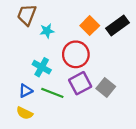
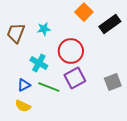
brown trapezoid: (27, 15) -> (16, 33), moved
orange square: (90, 26) -> (84, 12), moved
gray square: (106, 87) -> (113, 82), moved, turned 30

